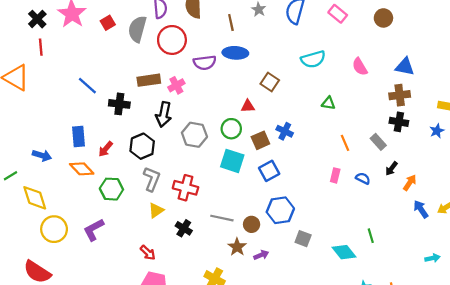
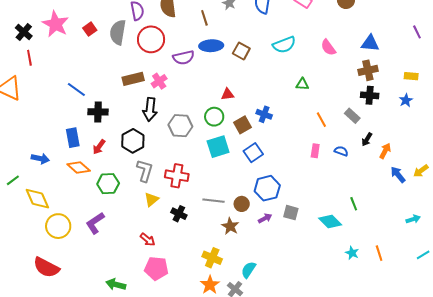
brown square: (270, 82) -> (241, 51), moved
black cross: (119, 104) -> (98, 112), moved
cyan square: (232, 161) -> (218, 147), turned -30
purple arrow: (261, 255) -> (265, 218), moved

